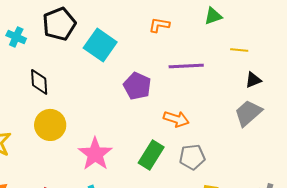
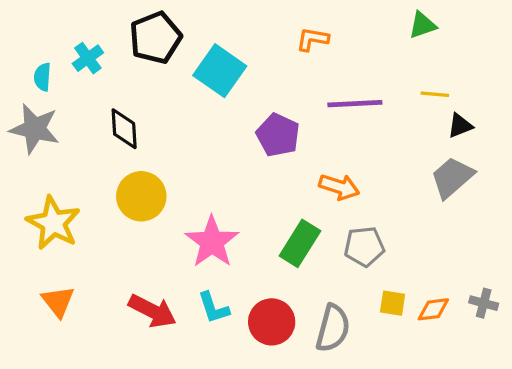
green triangle: (213, 16) -> (422, 25), moved
cyan cross: (16, 37) -> (88, 58), turned 30
yellow line: (239, 50) -> (435, 94), moved

